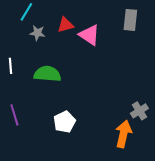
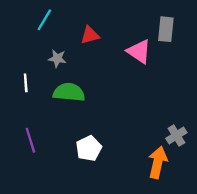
gray star: (37, 33) -> (57, 58), moved
pink triangle: (89, 35) -> (139, 51), moved

